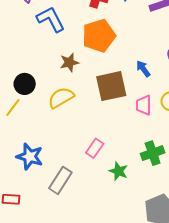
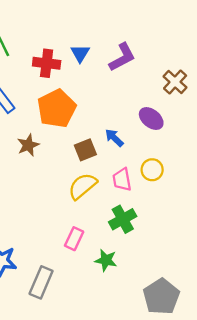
brown square: (111, 86) -> (85, 150), moved, size x0.6
yellow semicircle: (61, 98) -> (82, 186), moved
green cross: (153, 153) -> (123, 219), moved

